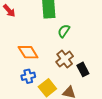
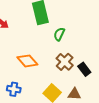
blue cross: (28, 76) -> (14, 89), moved, turned 32

